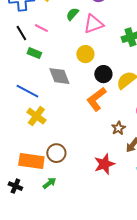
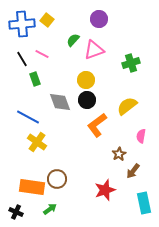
green rectangle: (34, 53) -> (35, 79), turned 48
black circle: (103, 74) -> (87, 100), moved

